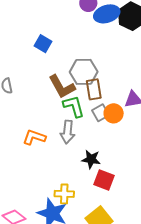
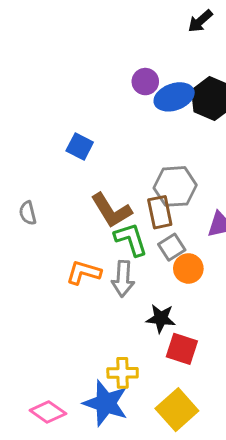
gray hexagon: (84, 72) -> (175, 186), moved
orange circle: (114, 113) -> (188, 268), moved
orange L-shape: (34, 137) -> (84, 272), moved

